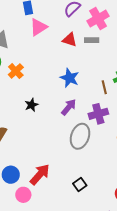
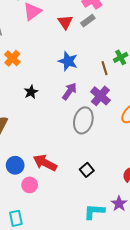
red triangle: (70, 40) -> (65, 22), turned 42
gray rectangle: (92, 40) -> (88, 21), turned -32
purple cross: (98, 114) -> (100, 96), turned -30
red arrow: (40, 174) -> (45, 163), turned -100

